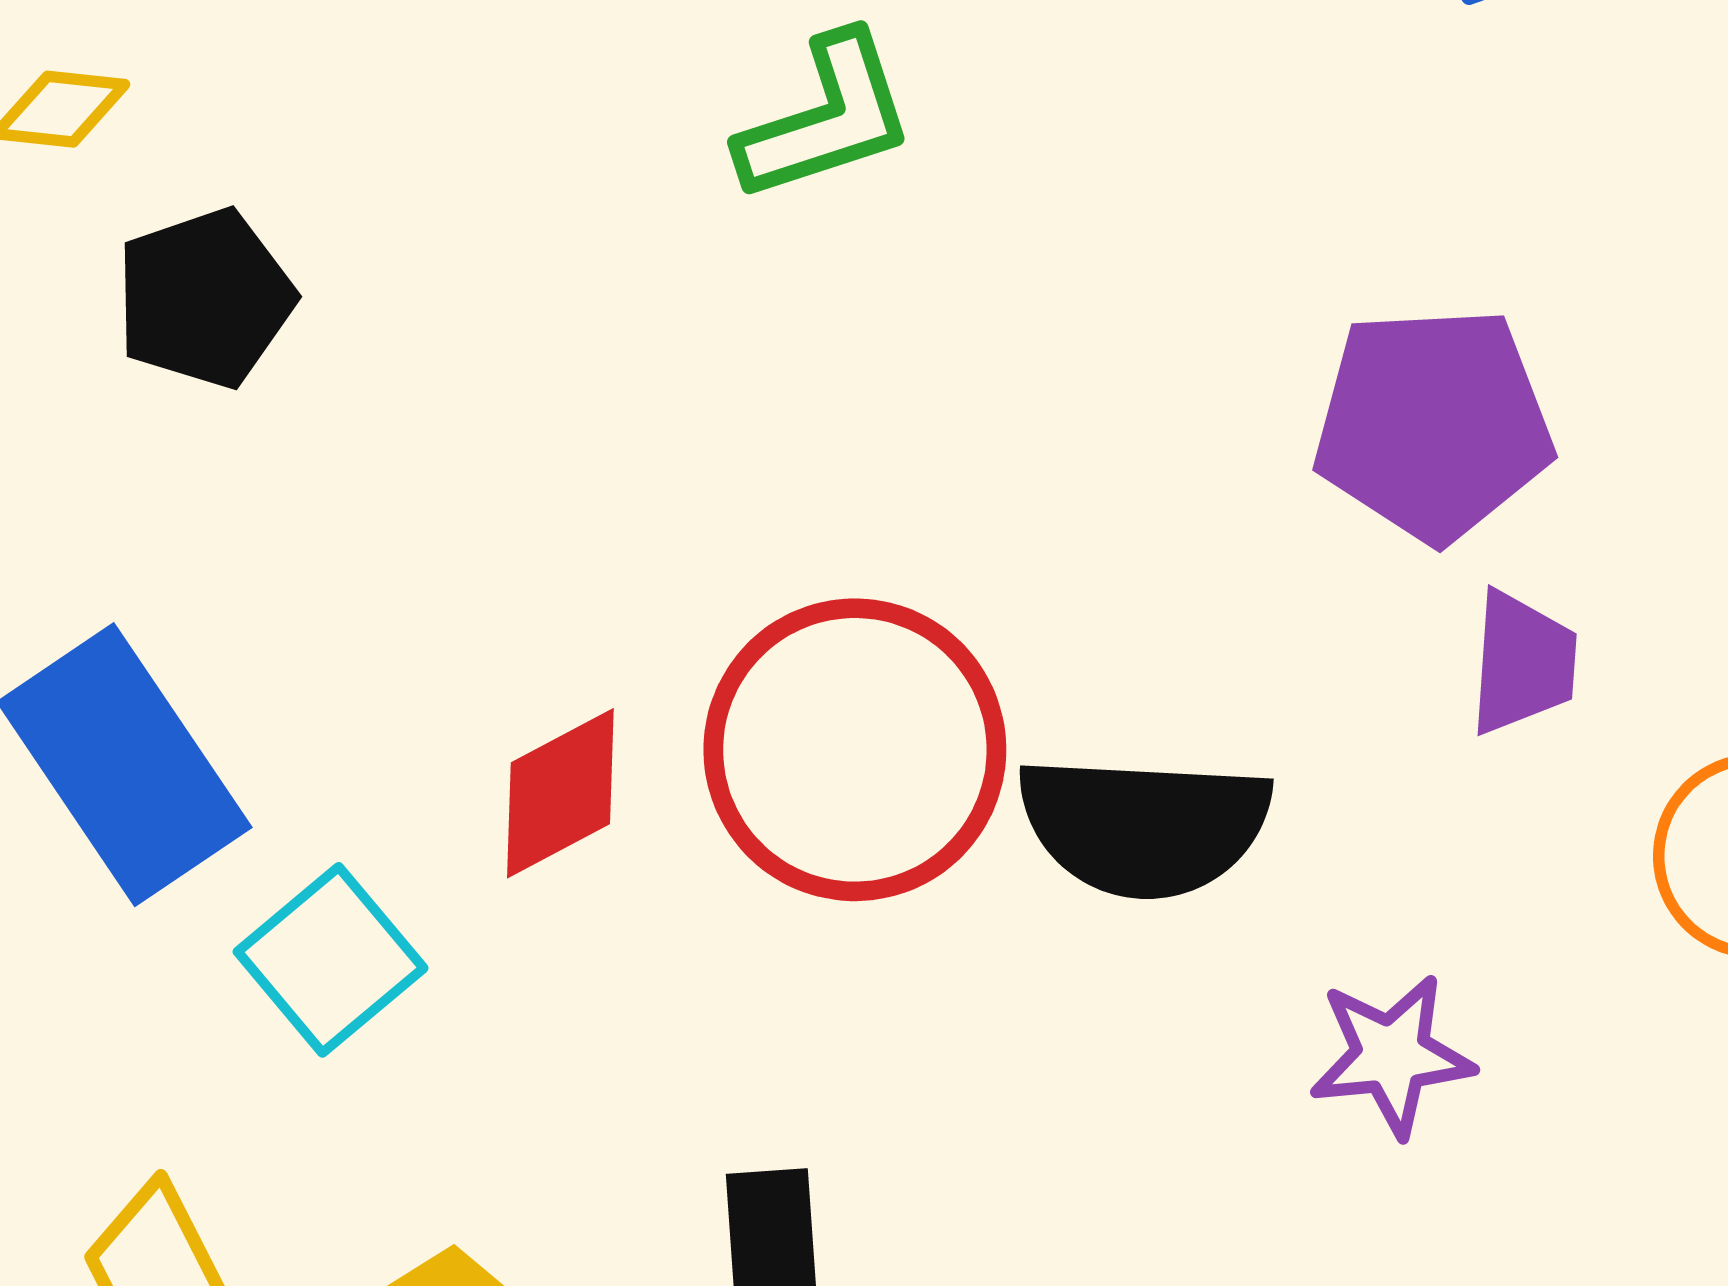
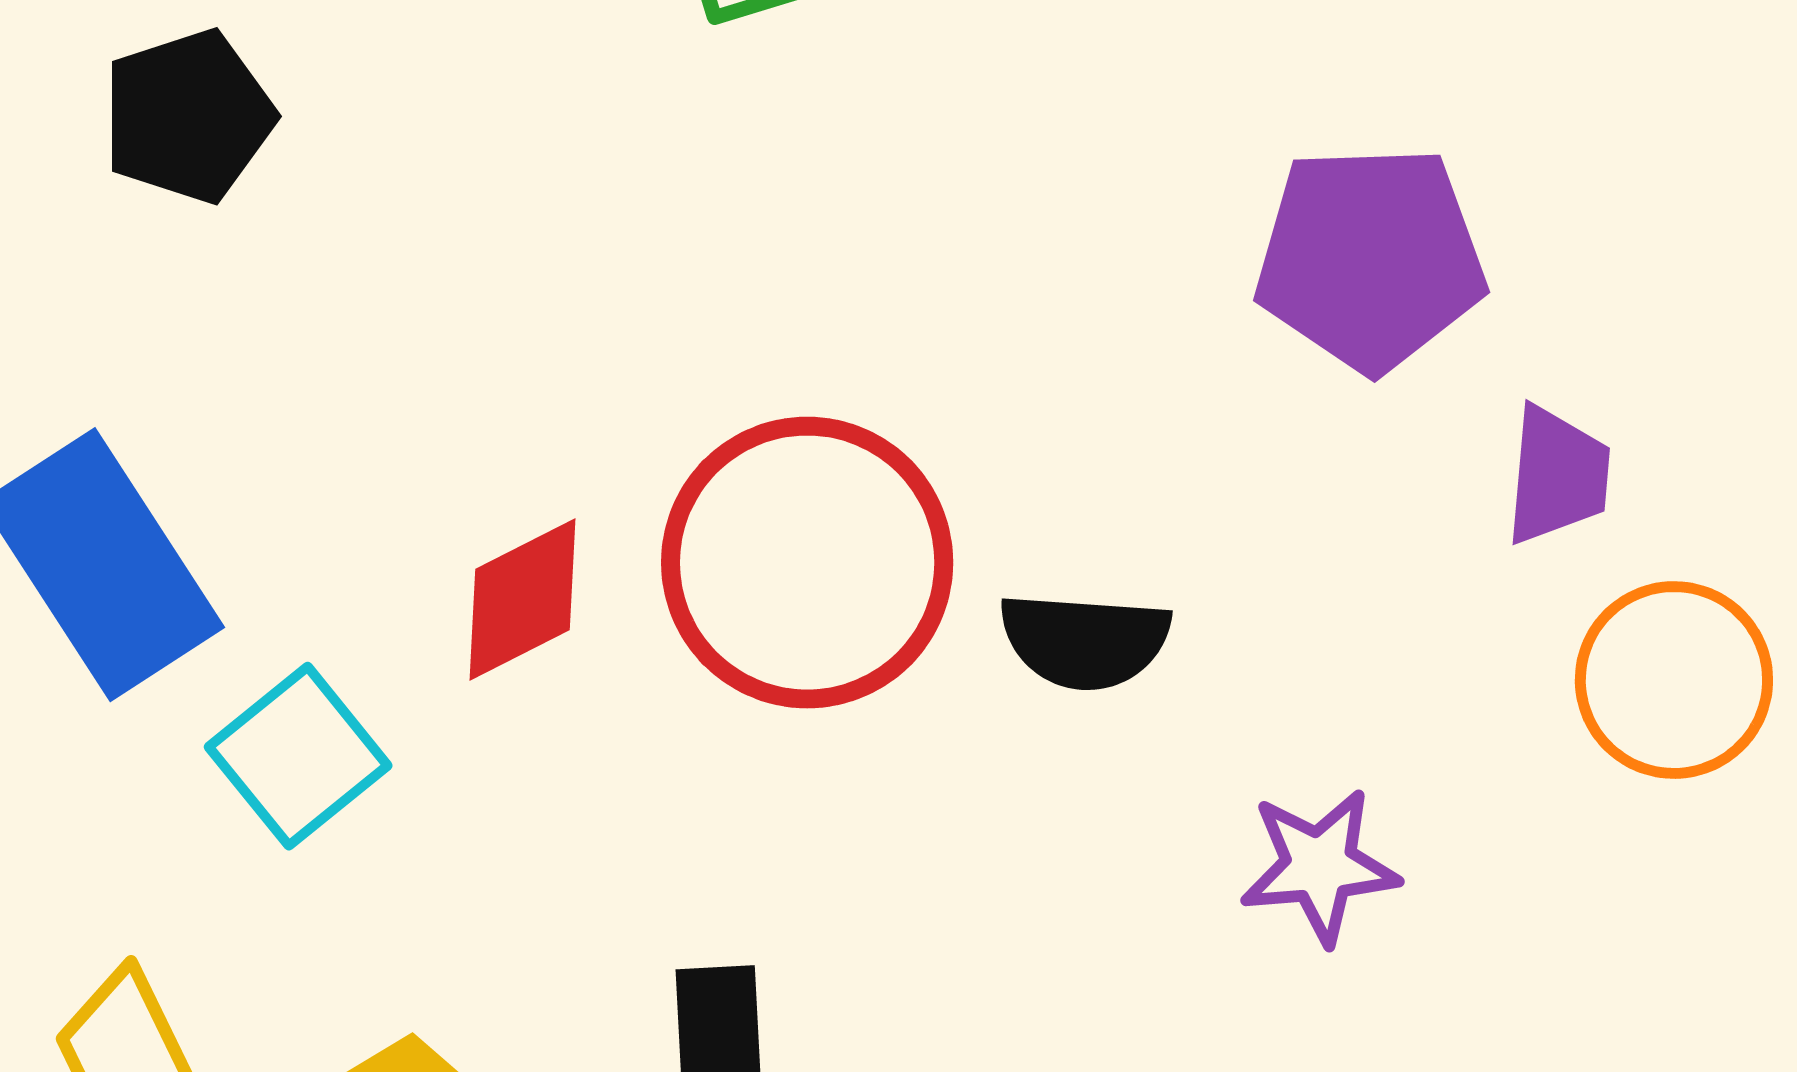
purple trapezoid: (1523, 663) -> (1557, 475), moved
black semicircle: (1144, 826) -> (1085, 641), size x0.7

